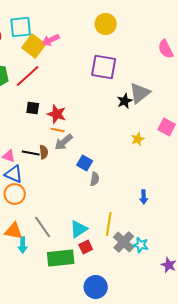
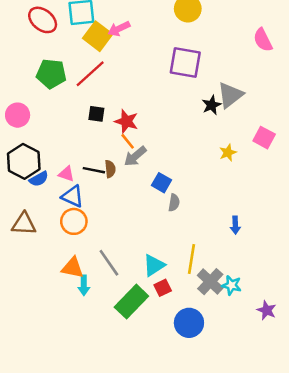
orange line: (58, 130) -> (128, 141), turned 40
green rectangle: (61, 258) -> (131, 302), turned -40
blue circle: (96, 287) -> (189, 323), moved

